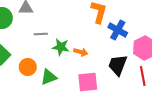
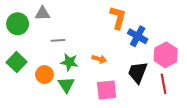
green star: (61, 47) -> (69, 62), moved
green triangle: (49, 77) -> (66, 85), turned -42

